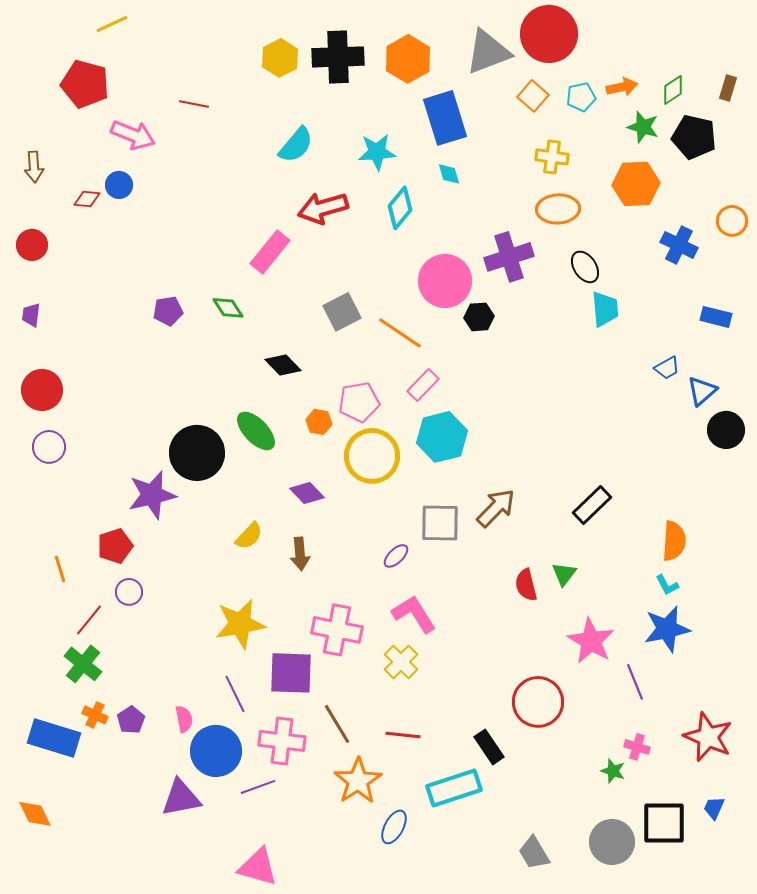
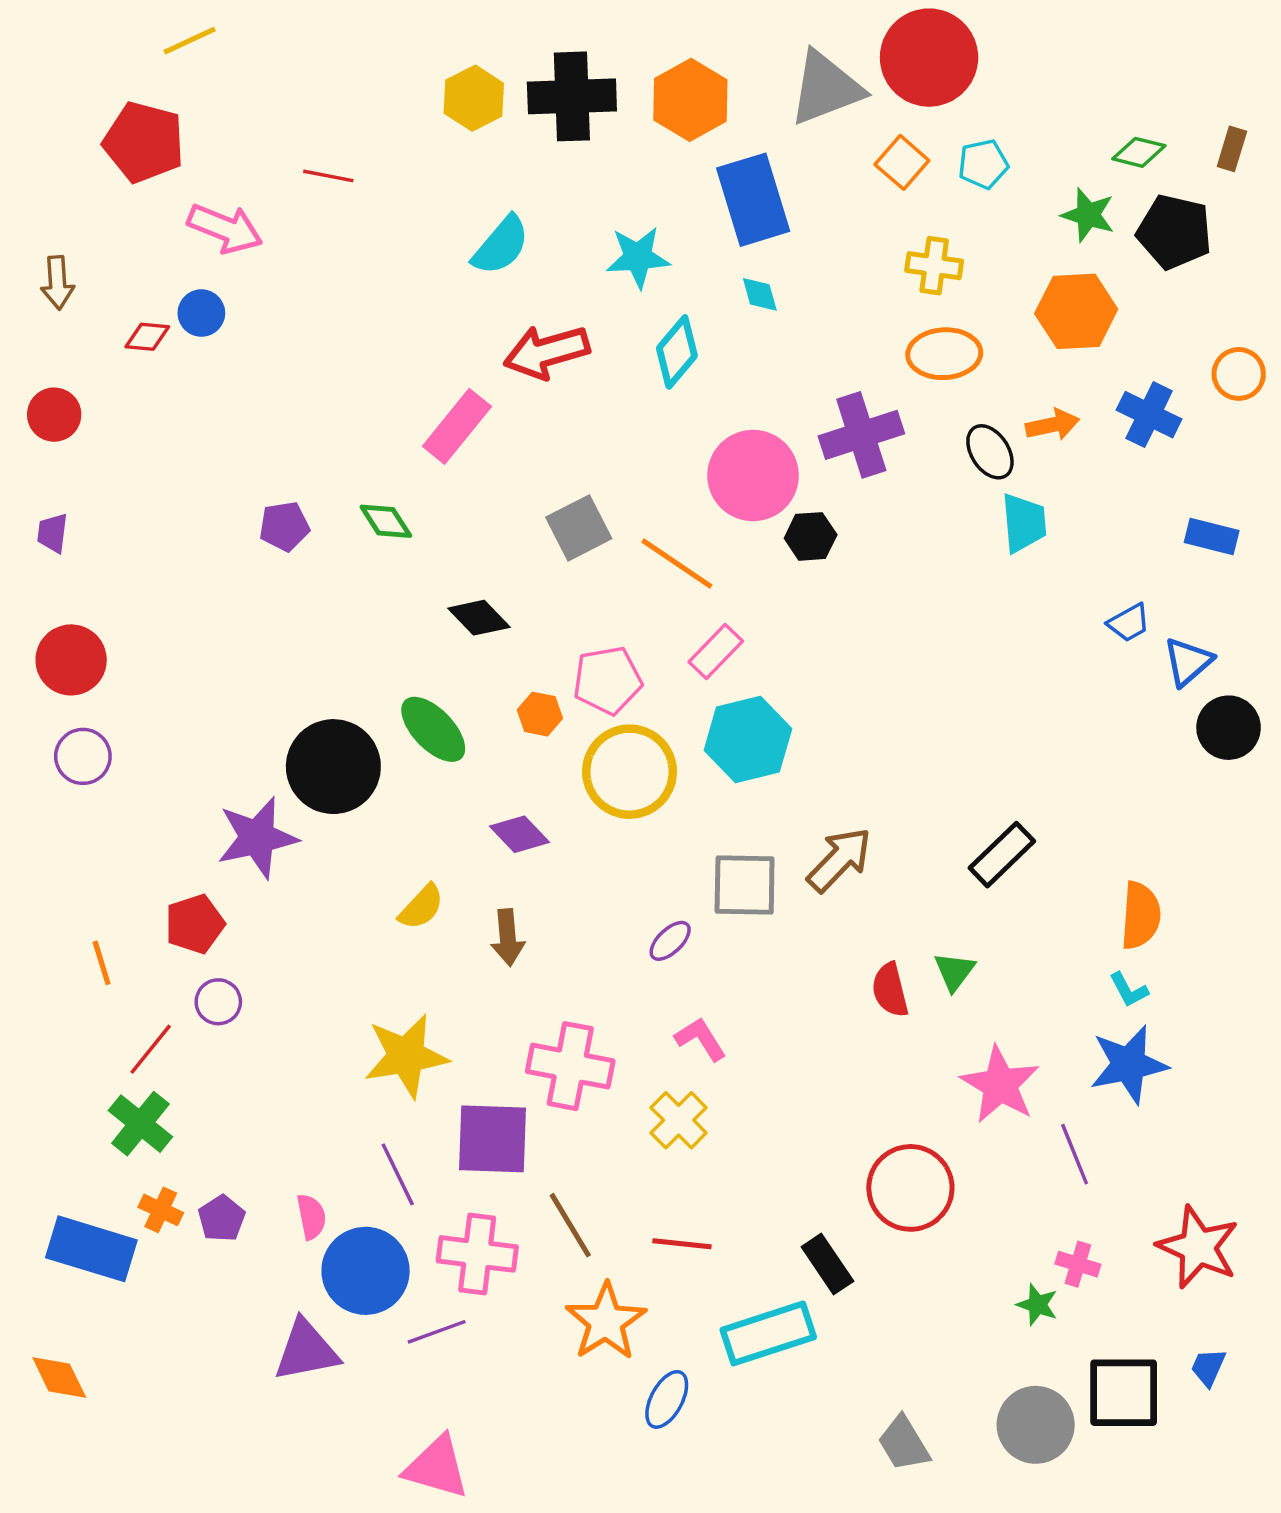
orange arrow: (622, 87) -> (1053, 425), moved
green diamond: (673, 90) -> (1139, 152), turned 48
pink L-shape: (414, 614) -> (701, 1039), size x0.7

